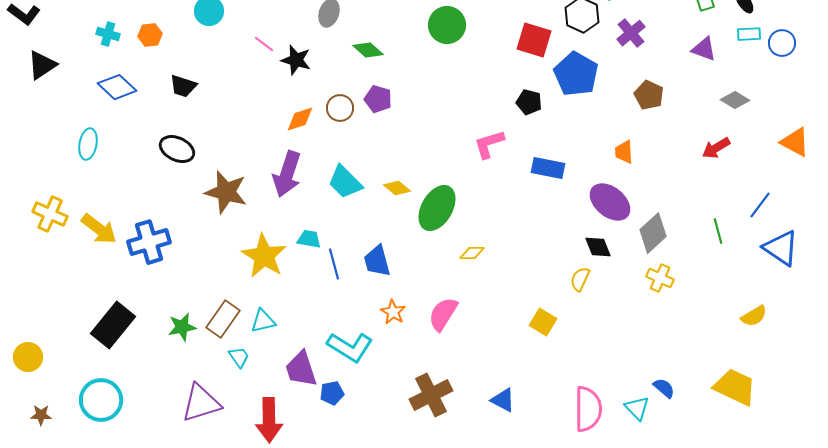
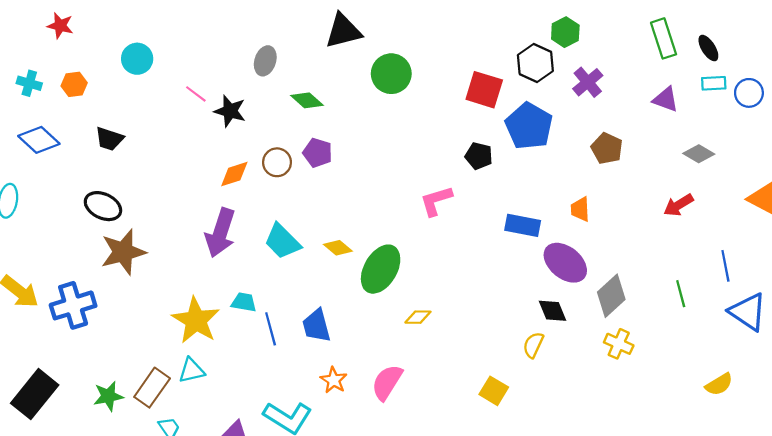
blue rectangle: (548, 168) -> (523, 225), moved
brown star: (226, 192) -> (123, 252), moved, turned -30
blue line: (760, 205) -> (725, 266), turned -48
cyan triangle: (263, 321) -> (192, 371), moved

